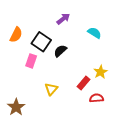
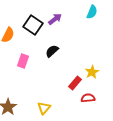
cyan semicircle: (94, 33) -> (92, 12), moved, turned 80
black square: (41, 42) -> (33, 25), moved
yellow triangle: (51, 89) -> (44, 108), moved

